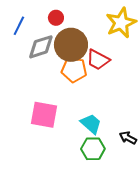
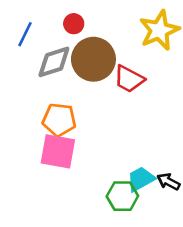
orange pentagon: (74, 70) -> (59, 120), moved
cyan trapezoid: (91, 124) -> (141, 179), moved, turned -70

